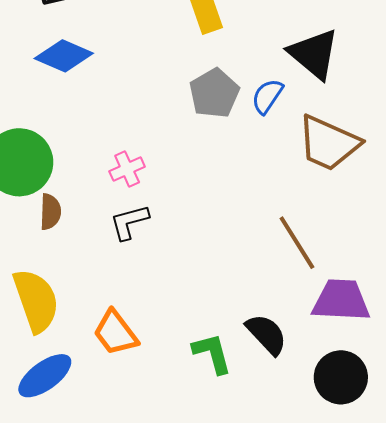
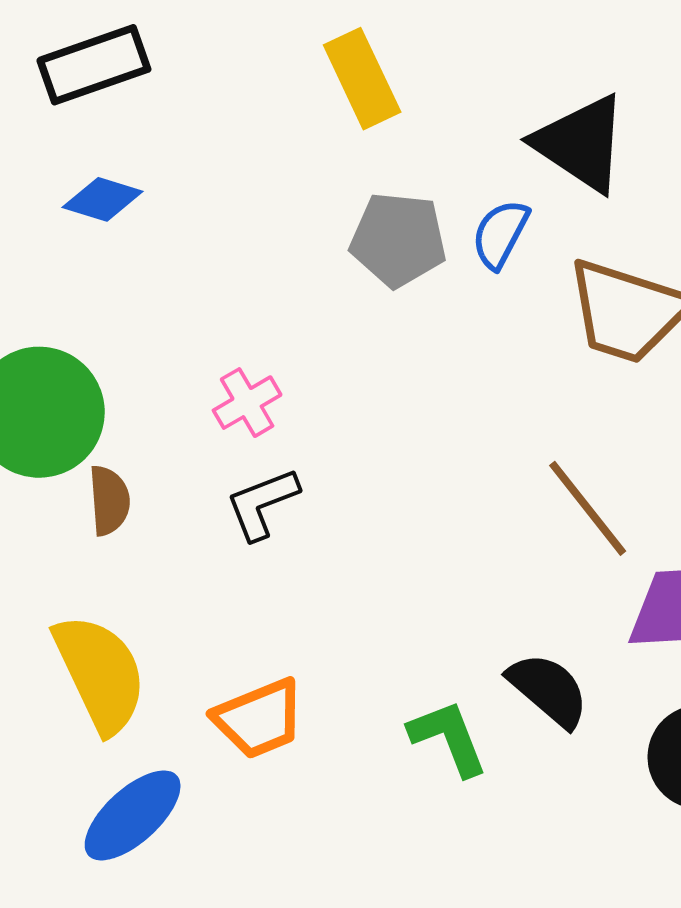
blue diamond: (64, 56) -> (103, 199), size x0.7
gray pentagon: (214, 93) -> (398, 240), turned -30
orange trapezoid: (115, 333) -> (259, 719), turned -69

